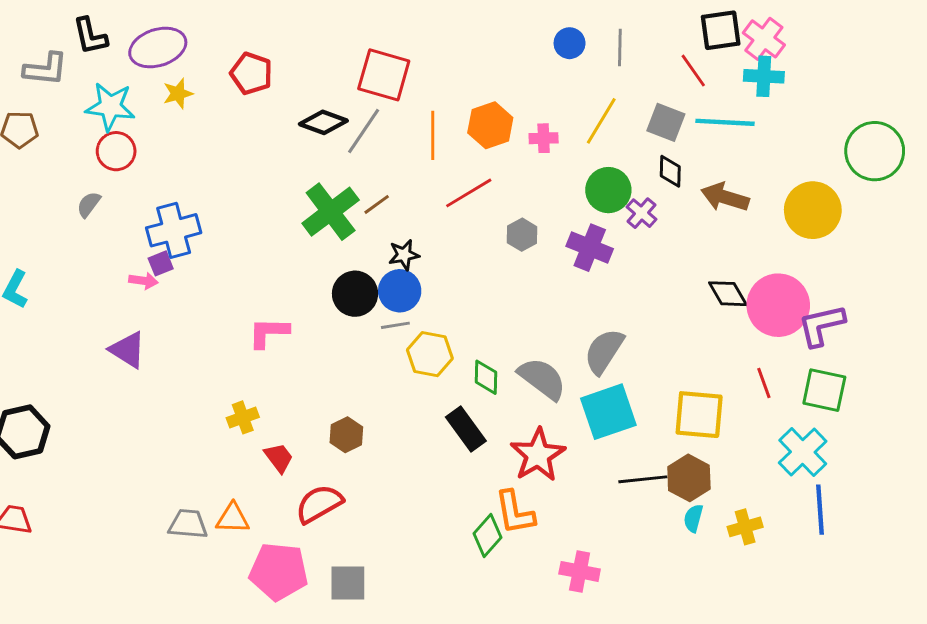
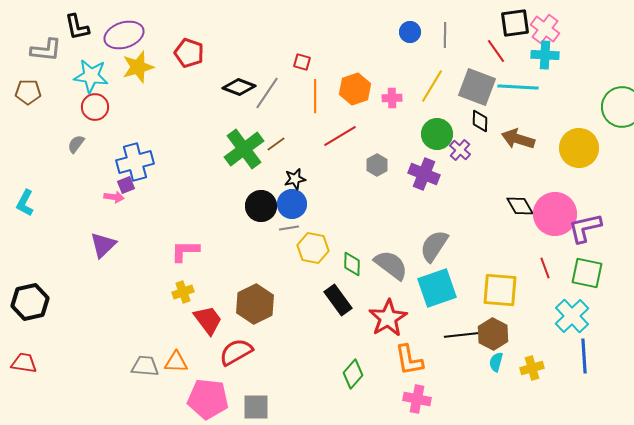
red square: (384, 75) -> (302, 62), moved, size x0.5
yellow star: (178, 94) -> (138, 67), size x1.5
gray square: (666, 122) -> (477, 87), size x1.4
pink L-shape: (269, 333) -> (185, 251), moved
purple triangle: (128, 350) -> (103, 245), turned 44
brown hexagon: (346, 435) -> (255, 304), size x1.6
red trapezoid: (279, 458) -> (208, 320), size x1.4
orange L-shape: (515, 512) -> (409, 360), moved

